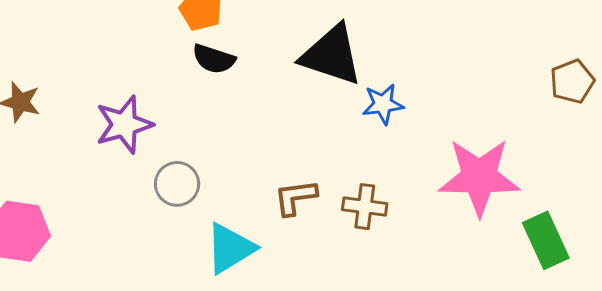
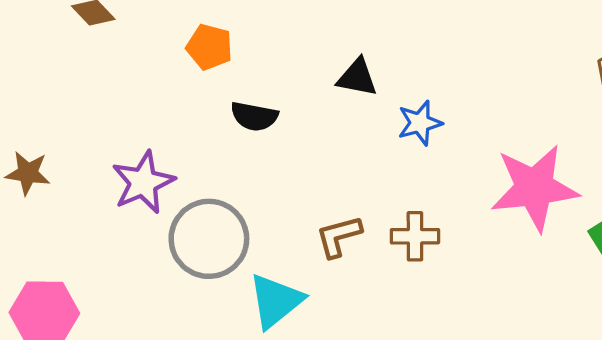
black triangle: (332, 55) -> (357, 77), size x0.6
black semicircle: (214, 59) -> (254, 116), moved
gray circle: (177, 184) -> (209, 239), size x1.6

